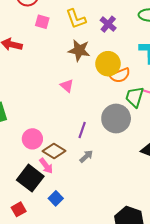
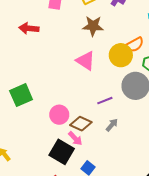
yellow circle: (108, 64) -> (121, 55), moved
pink triangle: (67, 86) -> (86, 61), size x1.5
purple line: (82, 130) -> (105, 101), turned 56

